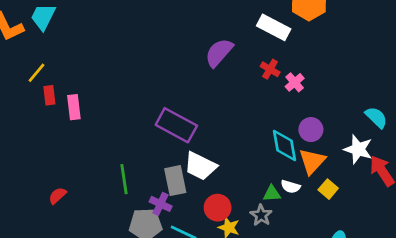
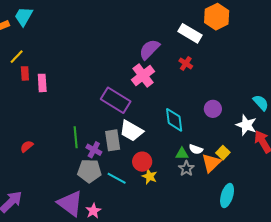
pink cross: (295, 82) -> (143, 76), moved, size x1.6
cyan diamond: (285, 146) -> (174, 120), moved
orange triangle: (312, 161) -> (211, 163), moved
purple cross: (161, 204) -> (94, 150), moved
gray star: (261, 215) -> (186, 168), moved

